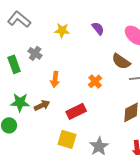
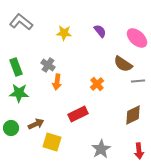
gray cross: (35, 53) -> (48, 65), moved
green star: (20, 102) -> (19, 93), moved
brown arrow: (42, 105) -> (36, 124), moved
yellow square: (67, 139) -> (52, 142), moved

